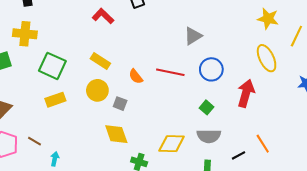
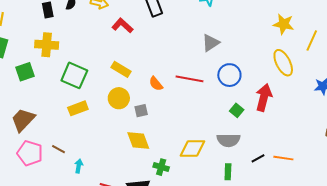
gray square: (120, 104) -> (141, 111), turned -32
green square: (207, 107) -> (237, 110), moved
orange line: (263, 144) -> (283, 158), moved, turned -48

